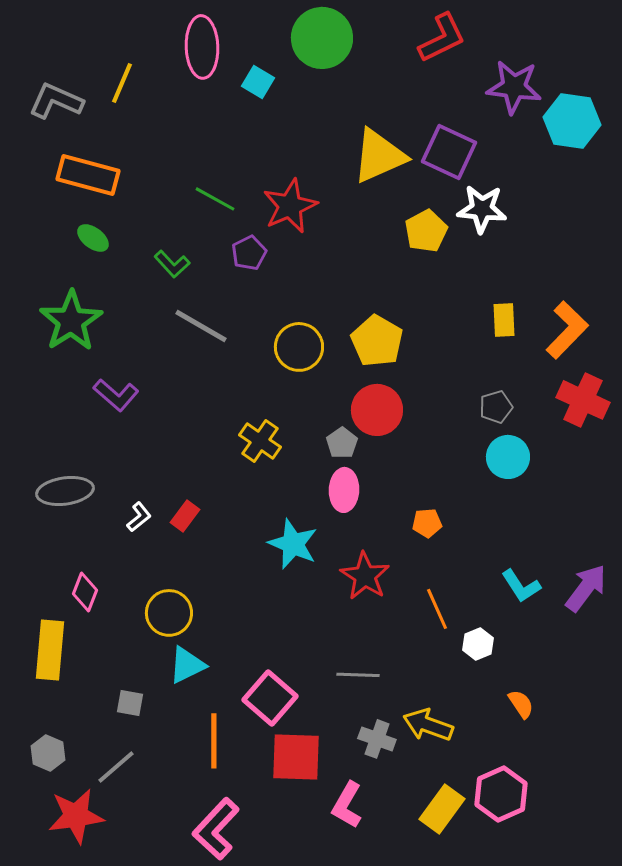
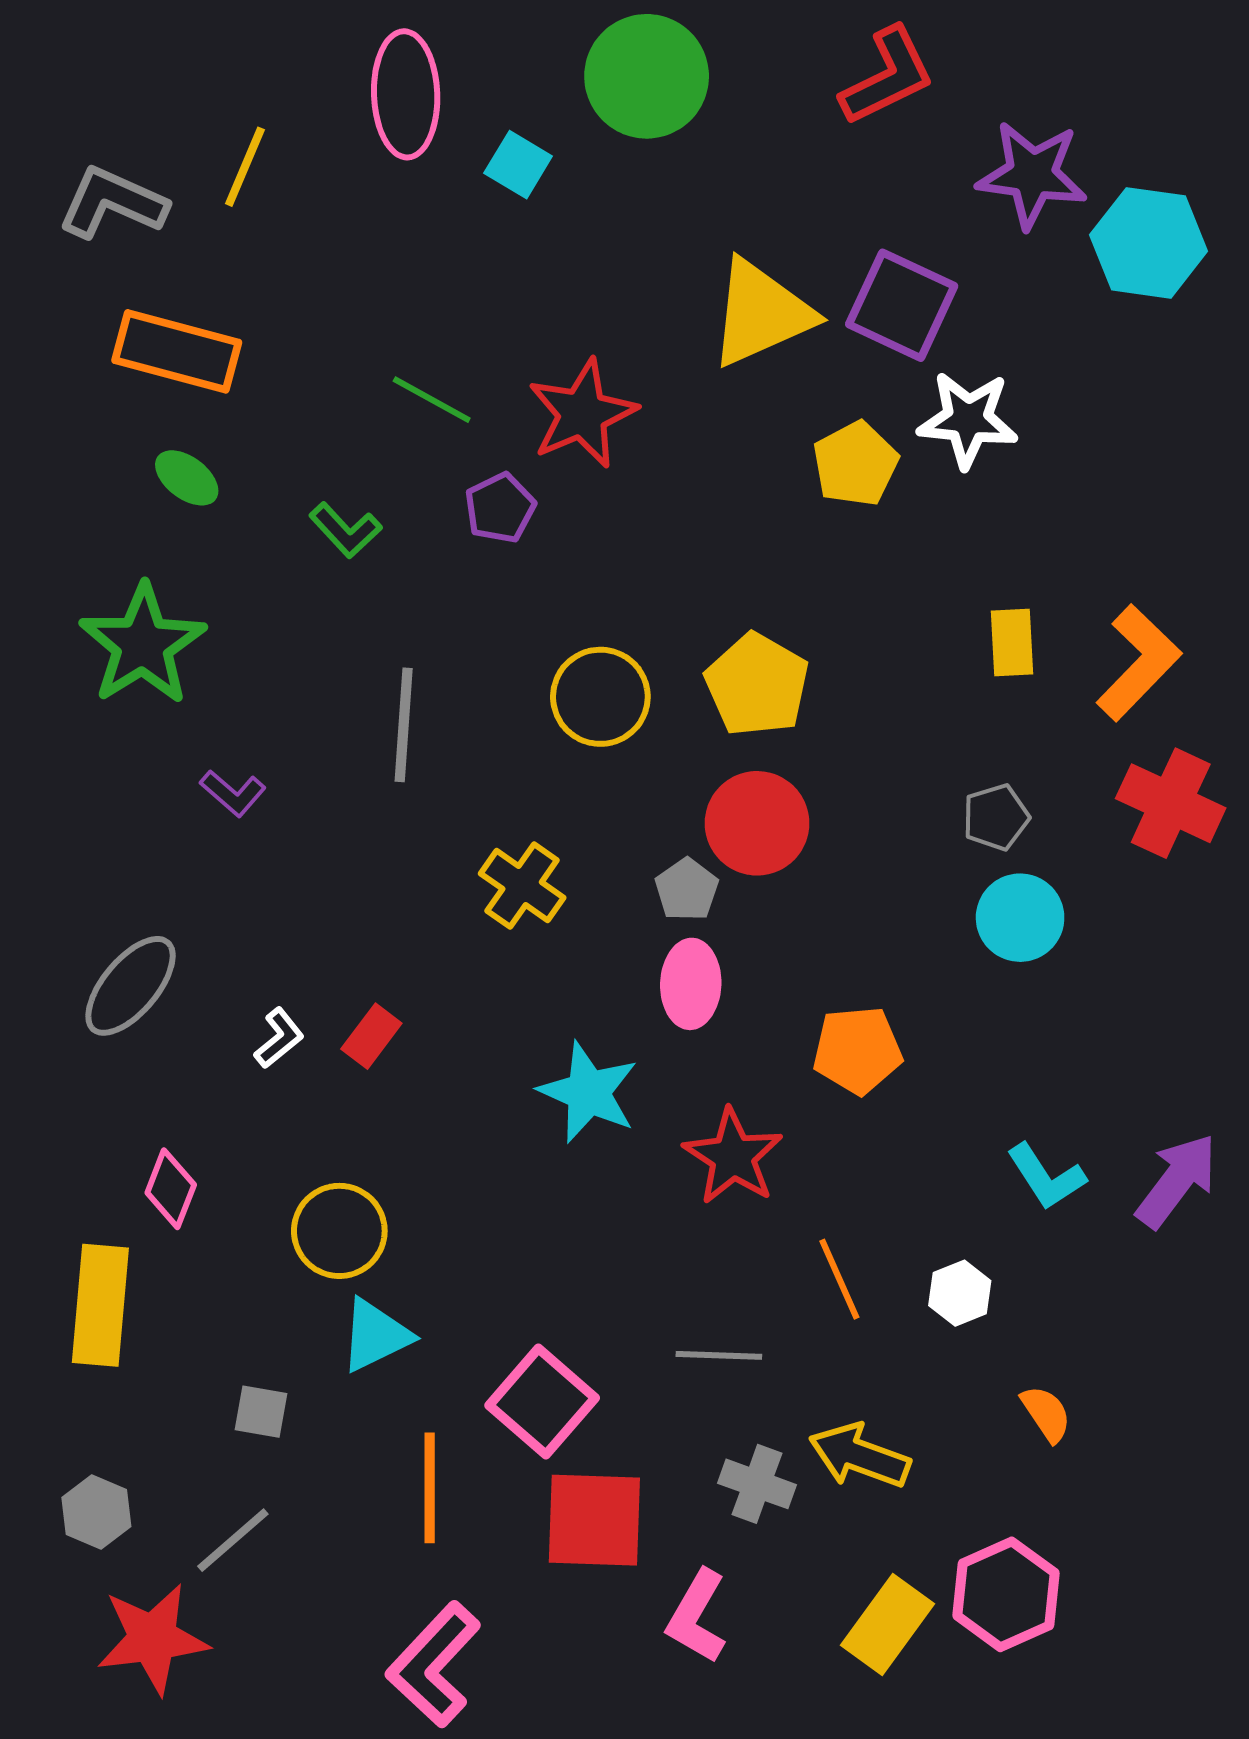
gray line: (201, 326) -> (404, 725), moved, turned 64
purple L-shape: (116, 395) -> (233, 793), size x0.7
gray ellipse: (65, 491) -> (131, 986), turned -42
orange pentagon: (427, 523) -> (857, 1050), size x1.5
orange line: (437, 609) -> (839, 1279), moved

